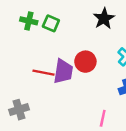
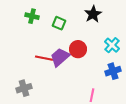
green square: (51, 23) -> (59, 23), moved
purple trapezoid: (63, 71) -> (60, 57), turned -140

